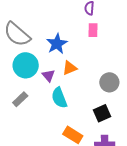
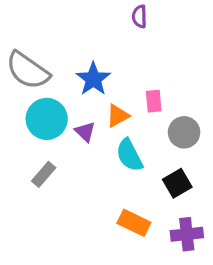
pink rectangle: (93, 30) -> (154, 101), moved
cyan semicircle: (59, 98) -> (129, 155), moved

